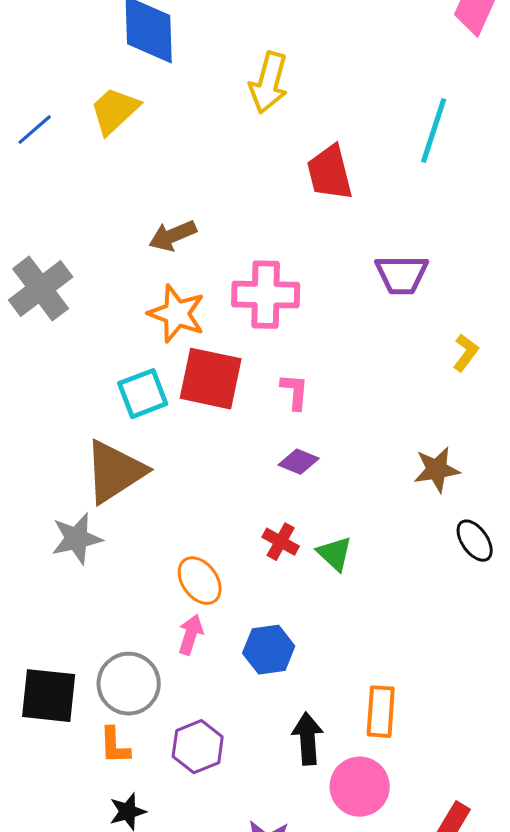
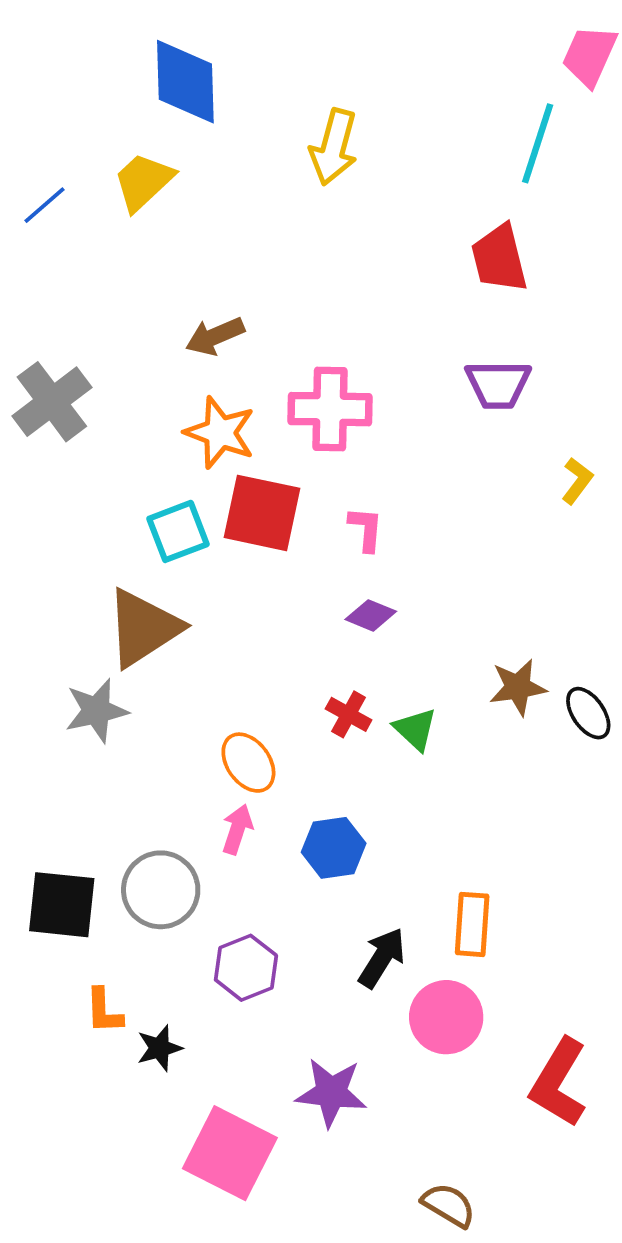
cyan line: (434, 131) -> (538, 143), moved
red trapezoid: (330, 173) -> (499, 258), moved
brown star: (437, 470) -> (518, 687), moved
black arrow: (308, 739) -> (382, 958), turned 36
orange L-shape: (115, 746) -> (104, 1011), moved

